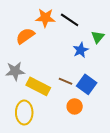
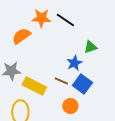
green triangle: (98, 37) -> (90, 47), moved, turned 32
blue star: (81, 50) -> (74, 63), moved

